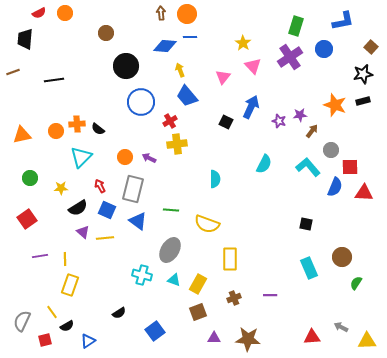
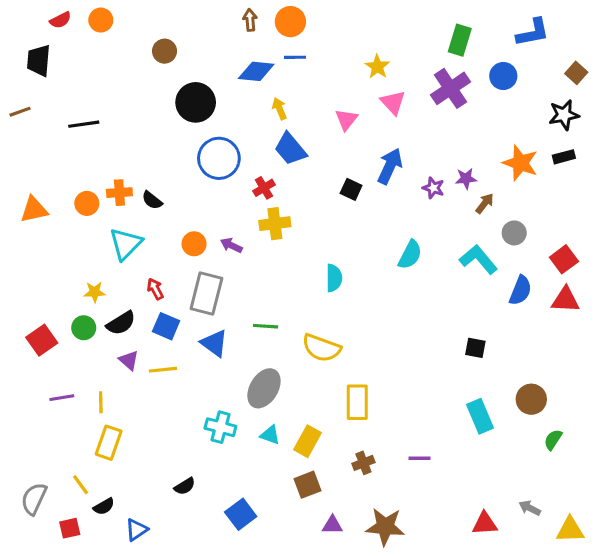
red square: (350, 167) -> (564, 259), moved, turned -36
green circle: (30, 178) -> (84, 328), moved

